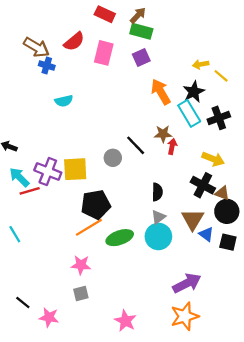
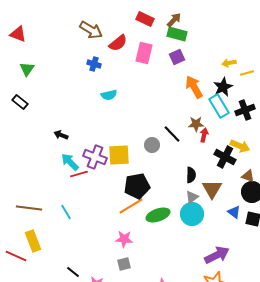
brown arrow: (36, 47) -> (91, 30), moved
yellow line: (221, 76) -> (247, 73), turned -56
black cross: (203, 185) -> (225, 157), moved
brown triangle: (193, 219) -> (212, 189), moved

